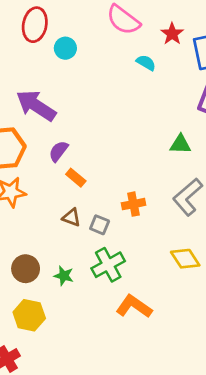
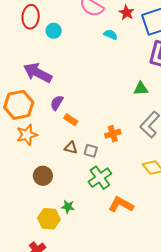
brown circle: (26, 269) -> (43, 176), moved
green star: (64, 276) -> (68, 207), moved

